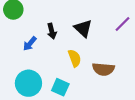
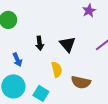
blue arrow: (30, 44) -> (17, 60), moved, turned -72

